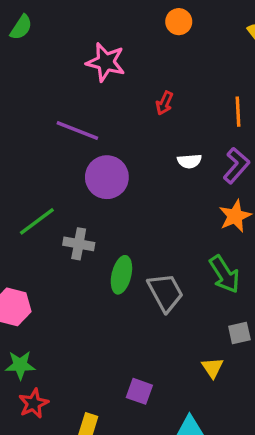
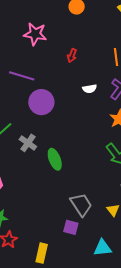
gray cross: (79, 244) -> (28, 143), turned 30
green ellipse: (121, 275) -> (55, 159), turned -30
gray trapezoid: (165, 292) -> (81, 205), moved

